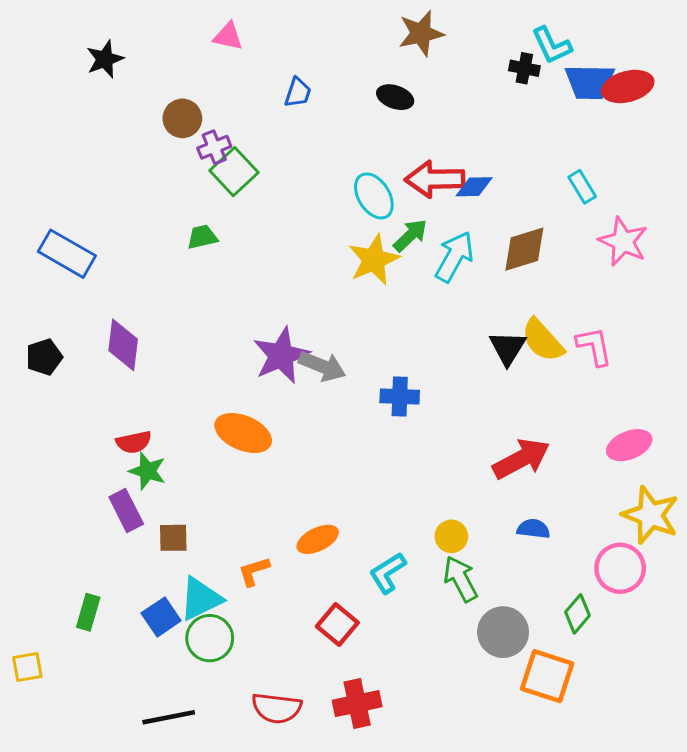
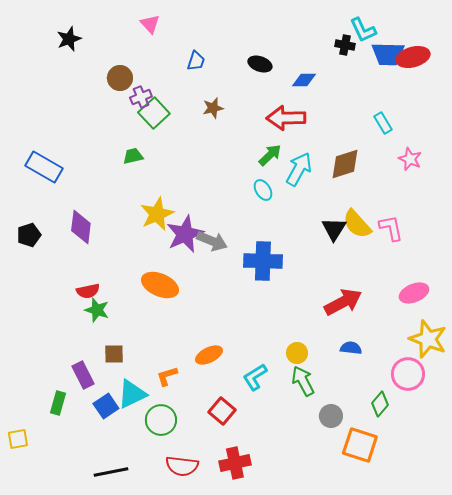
brown star: (421, 33) -> (213, 108), moved, size x0.7
pink triangle: (228, 36) -> (150, 24), turned 35
blue diamond: (474, 187) -> (304, 80), moved
cyan ellipse: (374, 196) -> (263, 190), moved, size x0.7
pink star: (623, 241) -> (410, 159), size x0.7
yellow star: (374, 260) -> (157, 214), moved
blue cross: (400, 397) -> (263, 261), size x1.5
purple rectangle: (126, 511) -> (83, 375), moved
gray circle: (503, 632) -> (331, 416), size x0.7
green circle: (210, 638) -> (161, 420), moved

